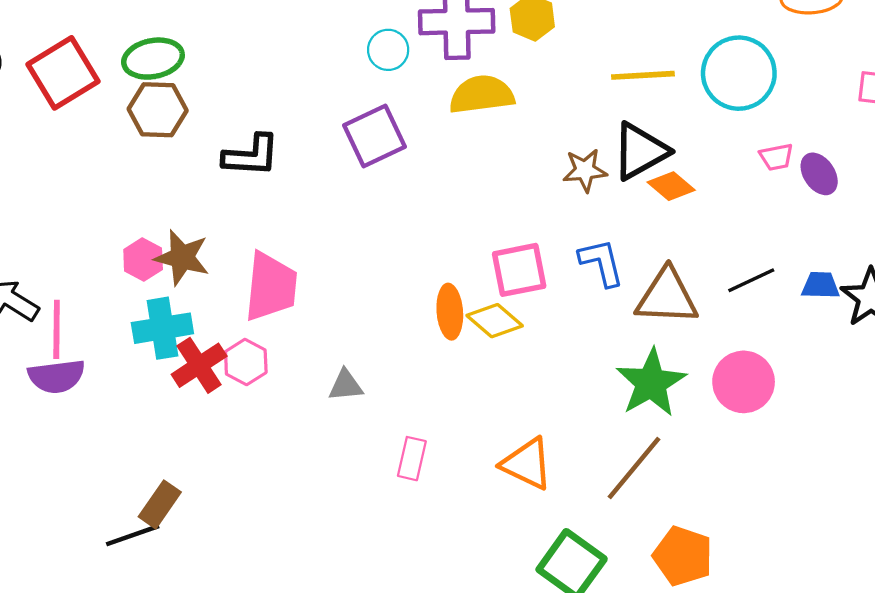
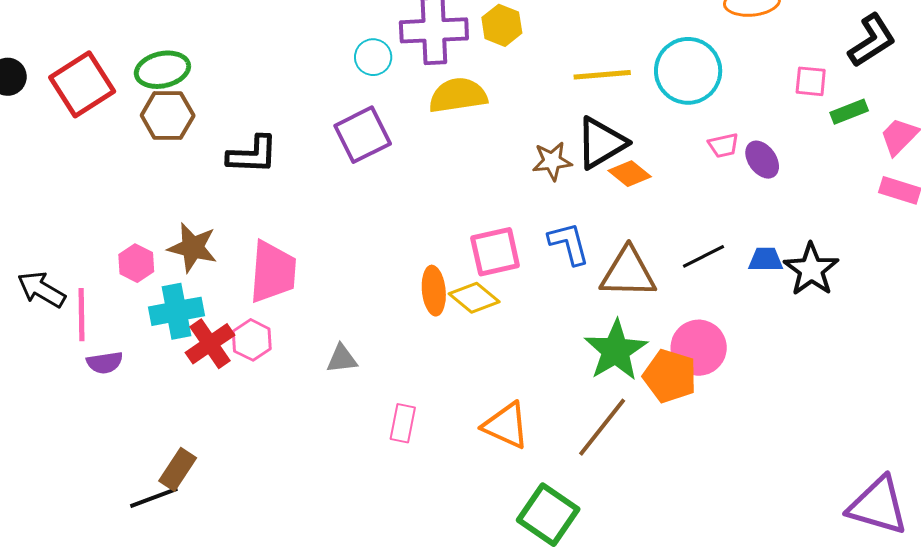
pink hexagon: (143, 259) -> (136, 263), moved
purple semicircle: (57, 376) -> (105, 363), moved, size x0.7
orange pentagon: (683, 556) -> (670, 376), moved

